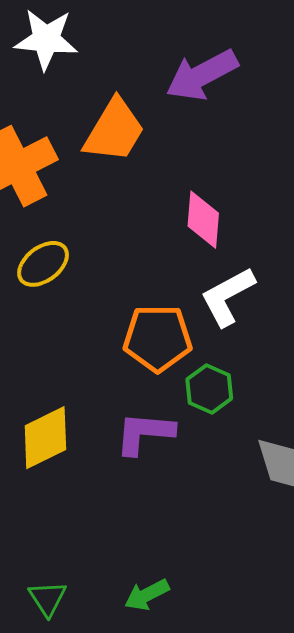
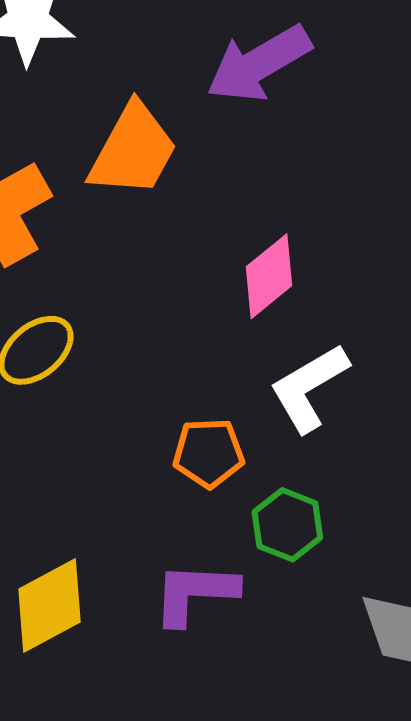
pink diamond: (203, 220) -> (269, 276), turned 48
orange pentagon: (158, 338) -> (209, 453), size x0.7

